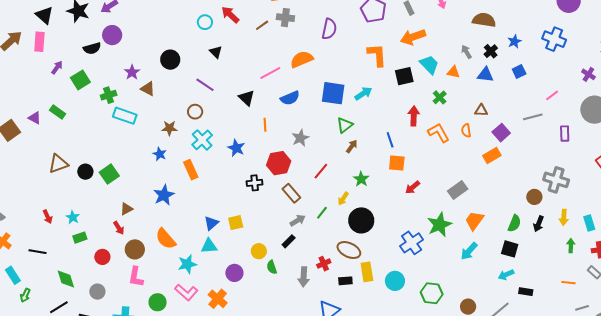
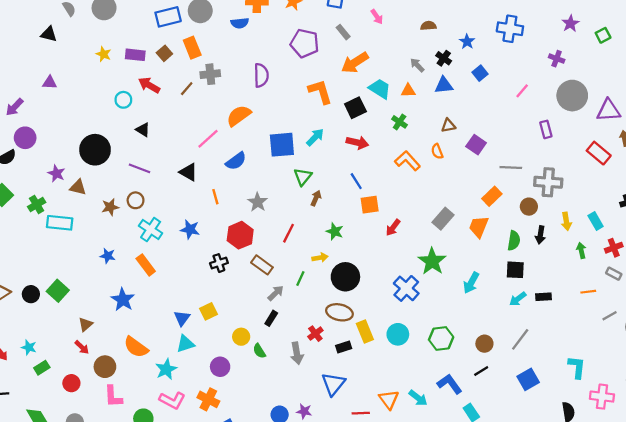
brown semicircle: (484, 20) -> (428, 26), size x0.6
black circle: (170, 60) -> (95, 150), size x1.4
red arrow: (414, 116) -> (357, 143), moved, turned 114
gray line: (533, 117) -> (511, 168), moved, turned 30
brown star: (169, 128) -> (110, 207), moved
orange rectangle: (492, 155) -> (492, 196), moved
yellow arrow: (343, 199) -> (320, 258), turned -120
orange trapezoid: (474, 221) -> (479, 227), moved
black rectangle: (526, 292) -> (544, 297), moved

